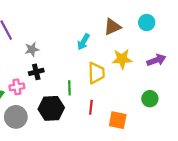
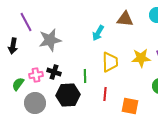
brown triangle: (112, 27) -> (125, 19), turned 30
gray star: (32, 49) -> (50, 40), size x1.6
yellow star: (122, 59) -> (141, 58), moved
black cross: (36, 72) -> (54, 72), moved, turned 32

